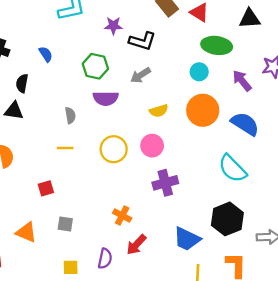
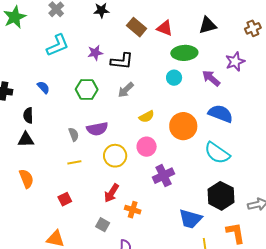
purple semicircle: (106, 98) -> (97, 129), moved
orange circle: (203, 110) -> (183, 126), moved
gray square: (65, 224) -> (103, 225), moved, turned 32
red arrow: (136, 245) -> (112, 193), moved

